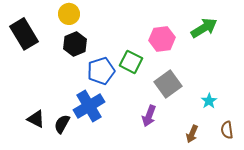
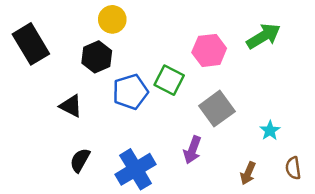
yellow circle: (69, 14) -> (112, 19), moved
blue cross: (89, 106) -> (136, 169), moved
black triangle: (36, 119) -> (71, 106), moved

